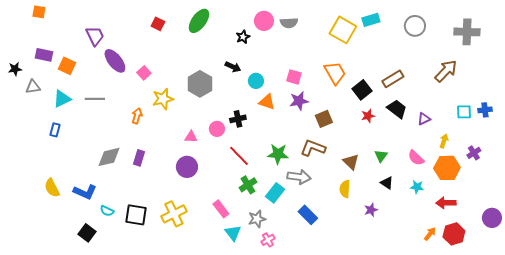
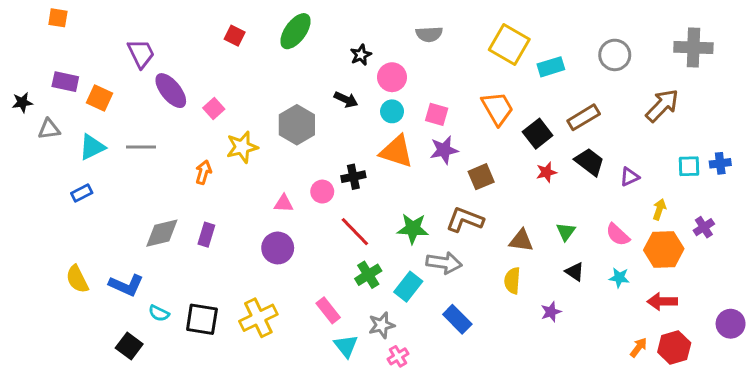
cyan rectangle: (371, 20) -> (551, 67), moved
pink circle: (264, 21) -> (392, 77), moved
gray circle: (415, 26) -> (615, 55), moved
cyan circle: (256, 81) -> (392, 111), moved
orange triangle: (267, 102) -> (396, 151), size x1.4
blue rectangle: (55, 130) -> (82, 193), turned 48
brown triangle: (351, 162) -> (521, 241), turned -36

